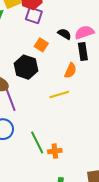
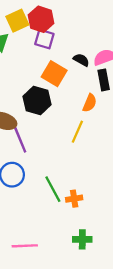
orange square: (41, 45) -> (54, 74), size x1.5
yellow line: (59, 95) -> (77, 132), turned -48

